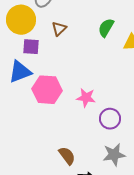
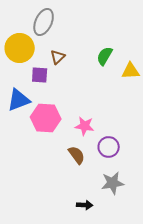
purple square: (31, 47) -> (40, 75), moved
brown semicircle: (67, 156) -> (77, 155), moved

